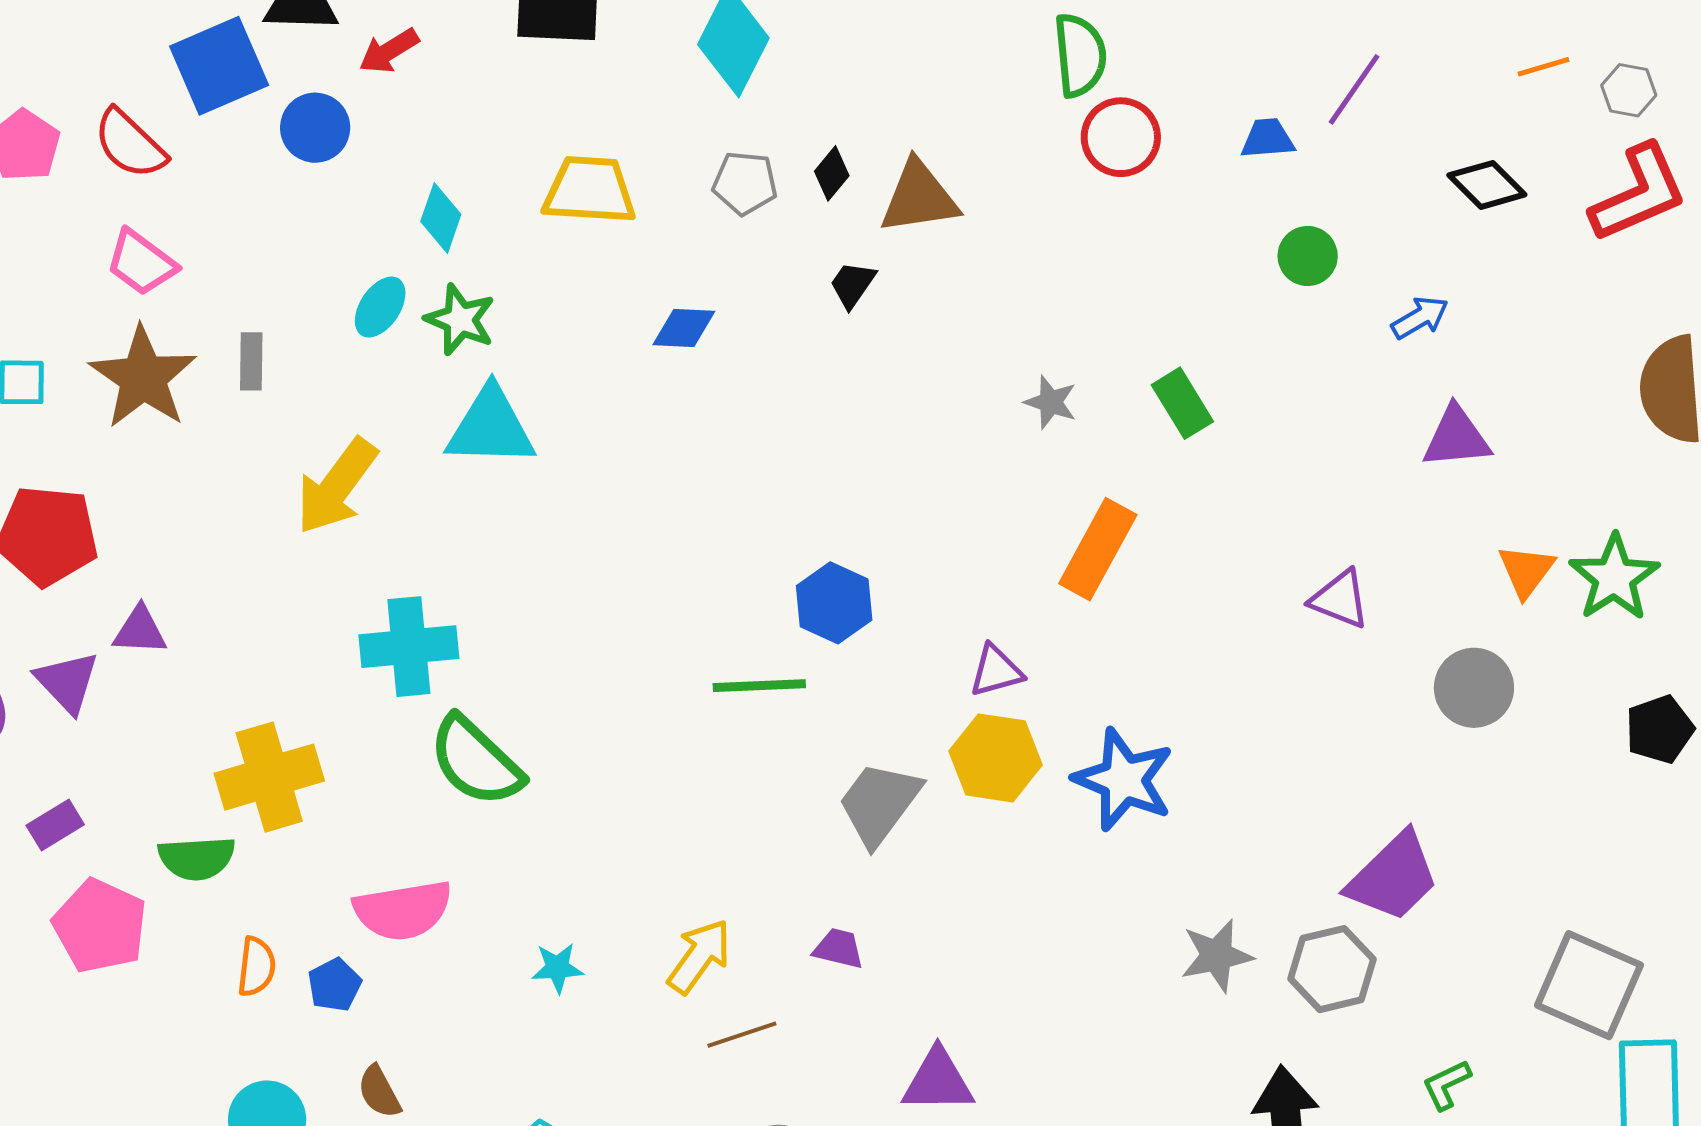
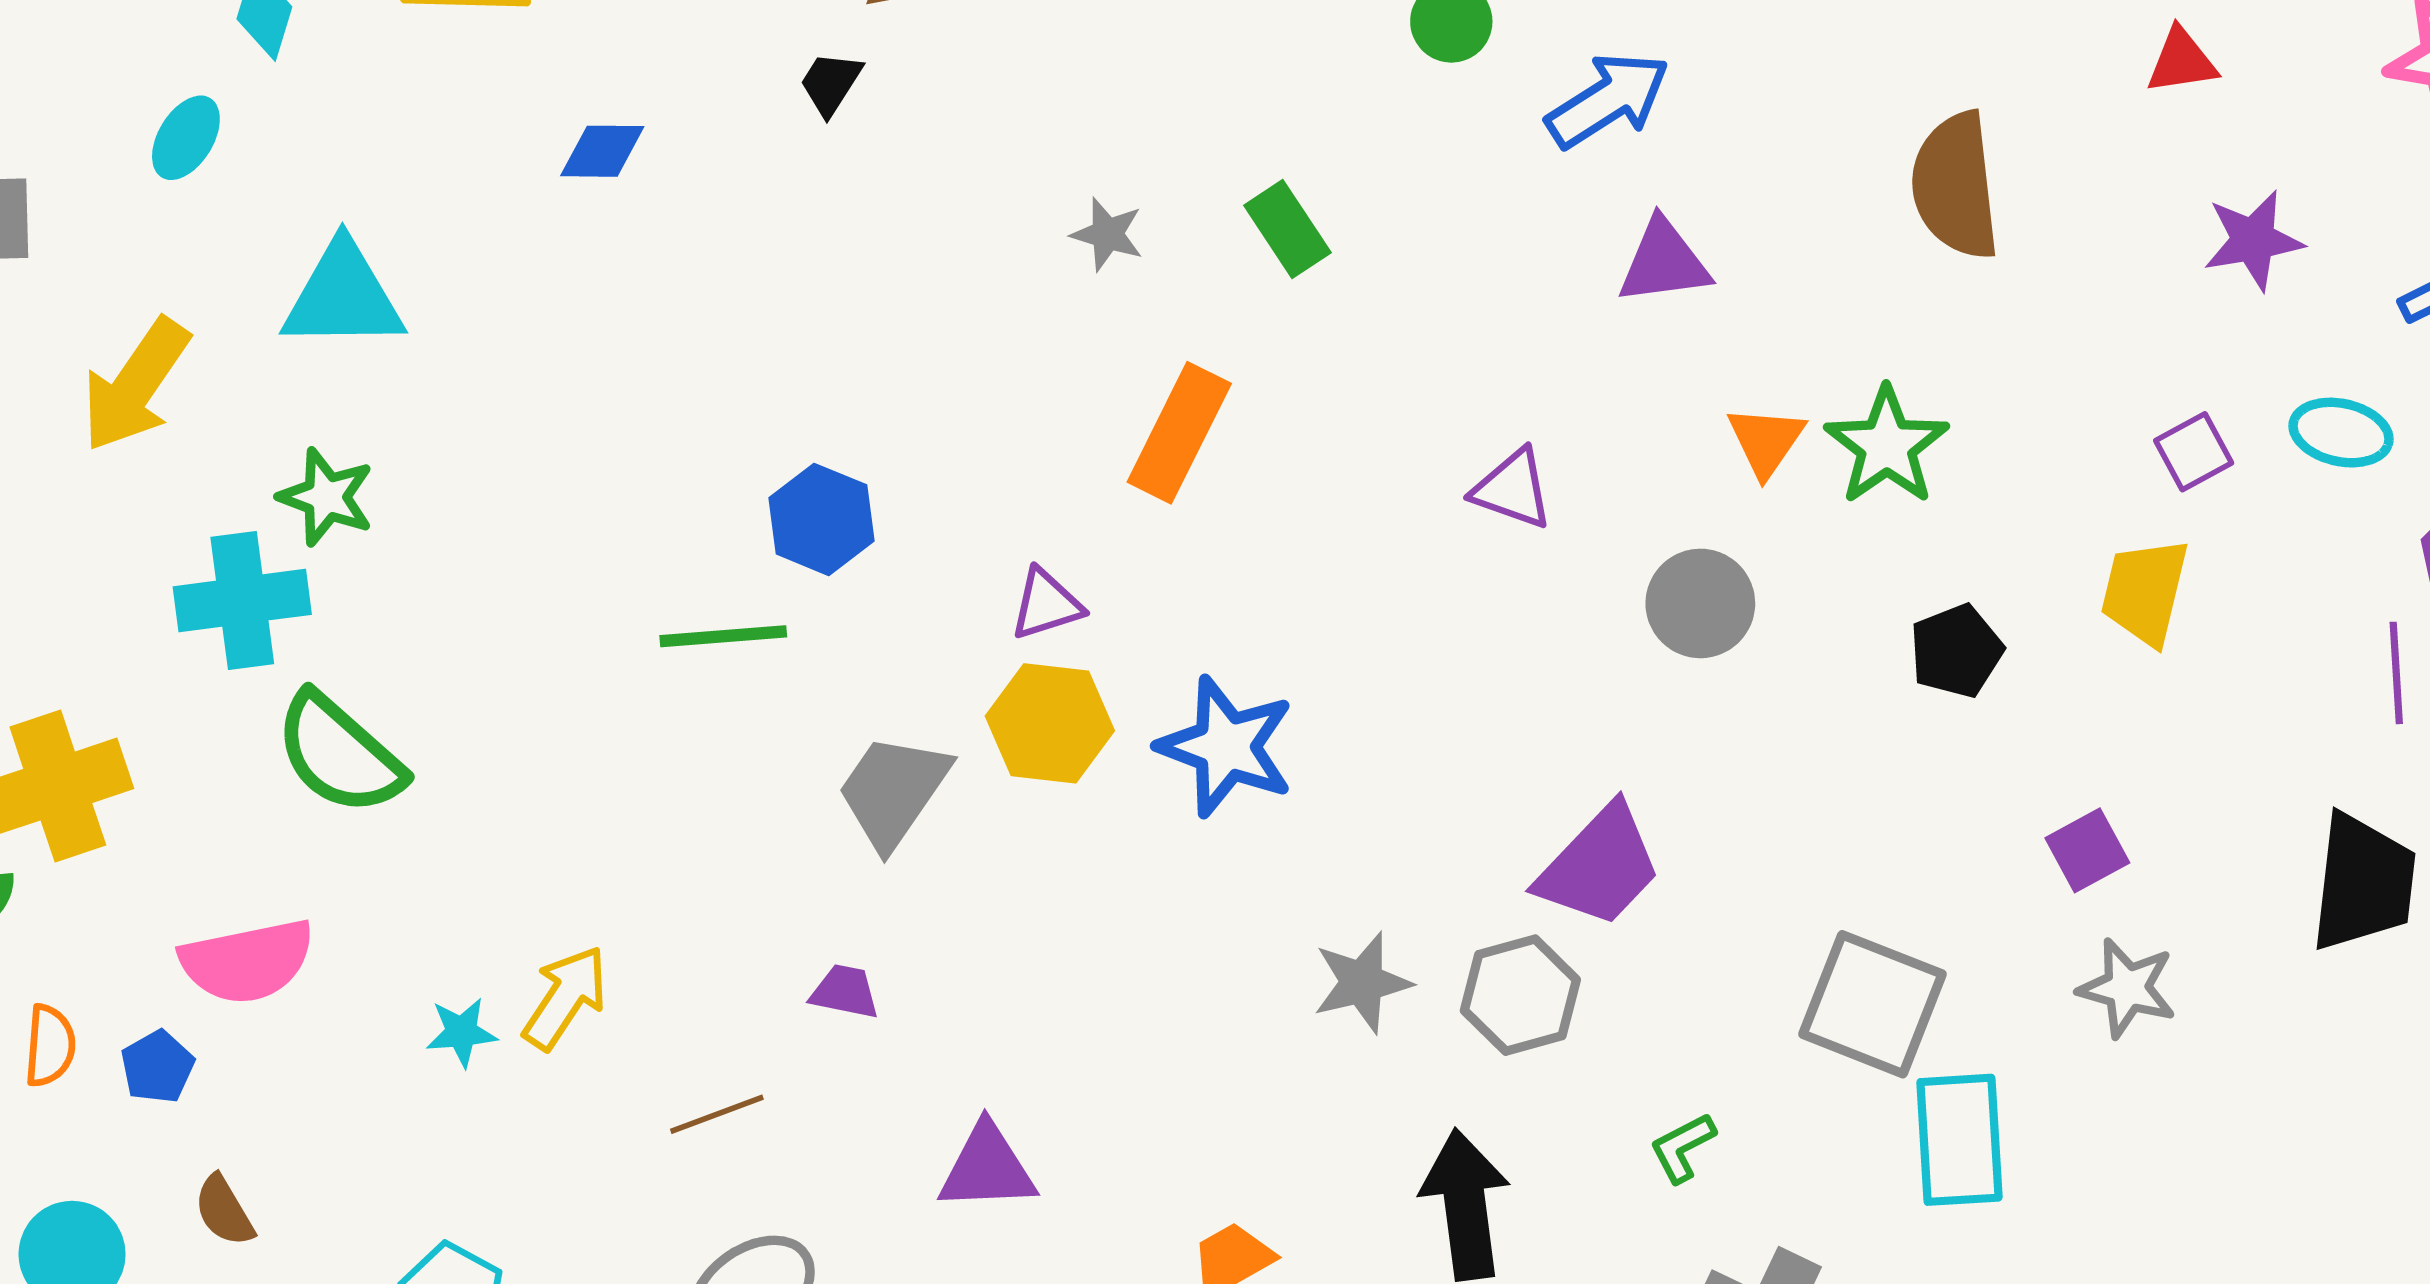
blue arrow: (1420, 318) -> (1608, 100), size x1.6
green star: (460, 320) -> (326, 497), moved
yellow arrow: (699, 956) -> (565, 998), moved

